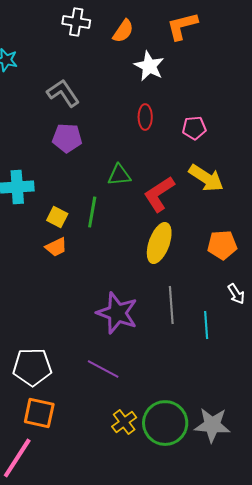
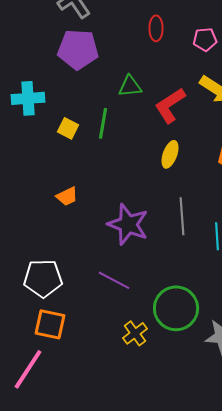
purple pentagon: (67, 138) -> (78, 49), size x1.4
yellow ellipse: (159, 243) -> (170, 154), size x0.7
orange trapezoid: (56, 247) -> (67, 196), moved
green circle: (165, 423) -> (176, 308), moved

